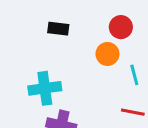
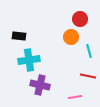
black rectangle: (58, 29) -> (19, 36), moved

